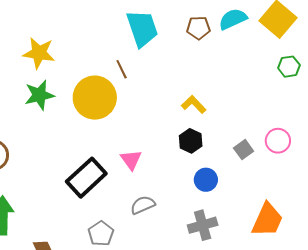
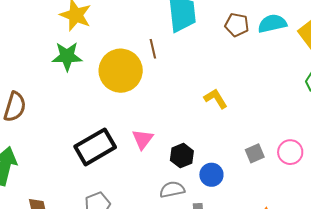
black hexagon: (191, 141) -> (182, 156), moved
gray semicircle: (143, 205) -> (172, 190), moved

